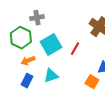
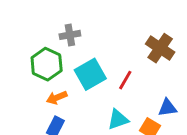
cyan triangle: (51, 76) -> (118, 119), moved

